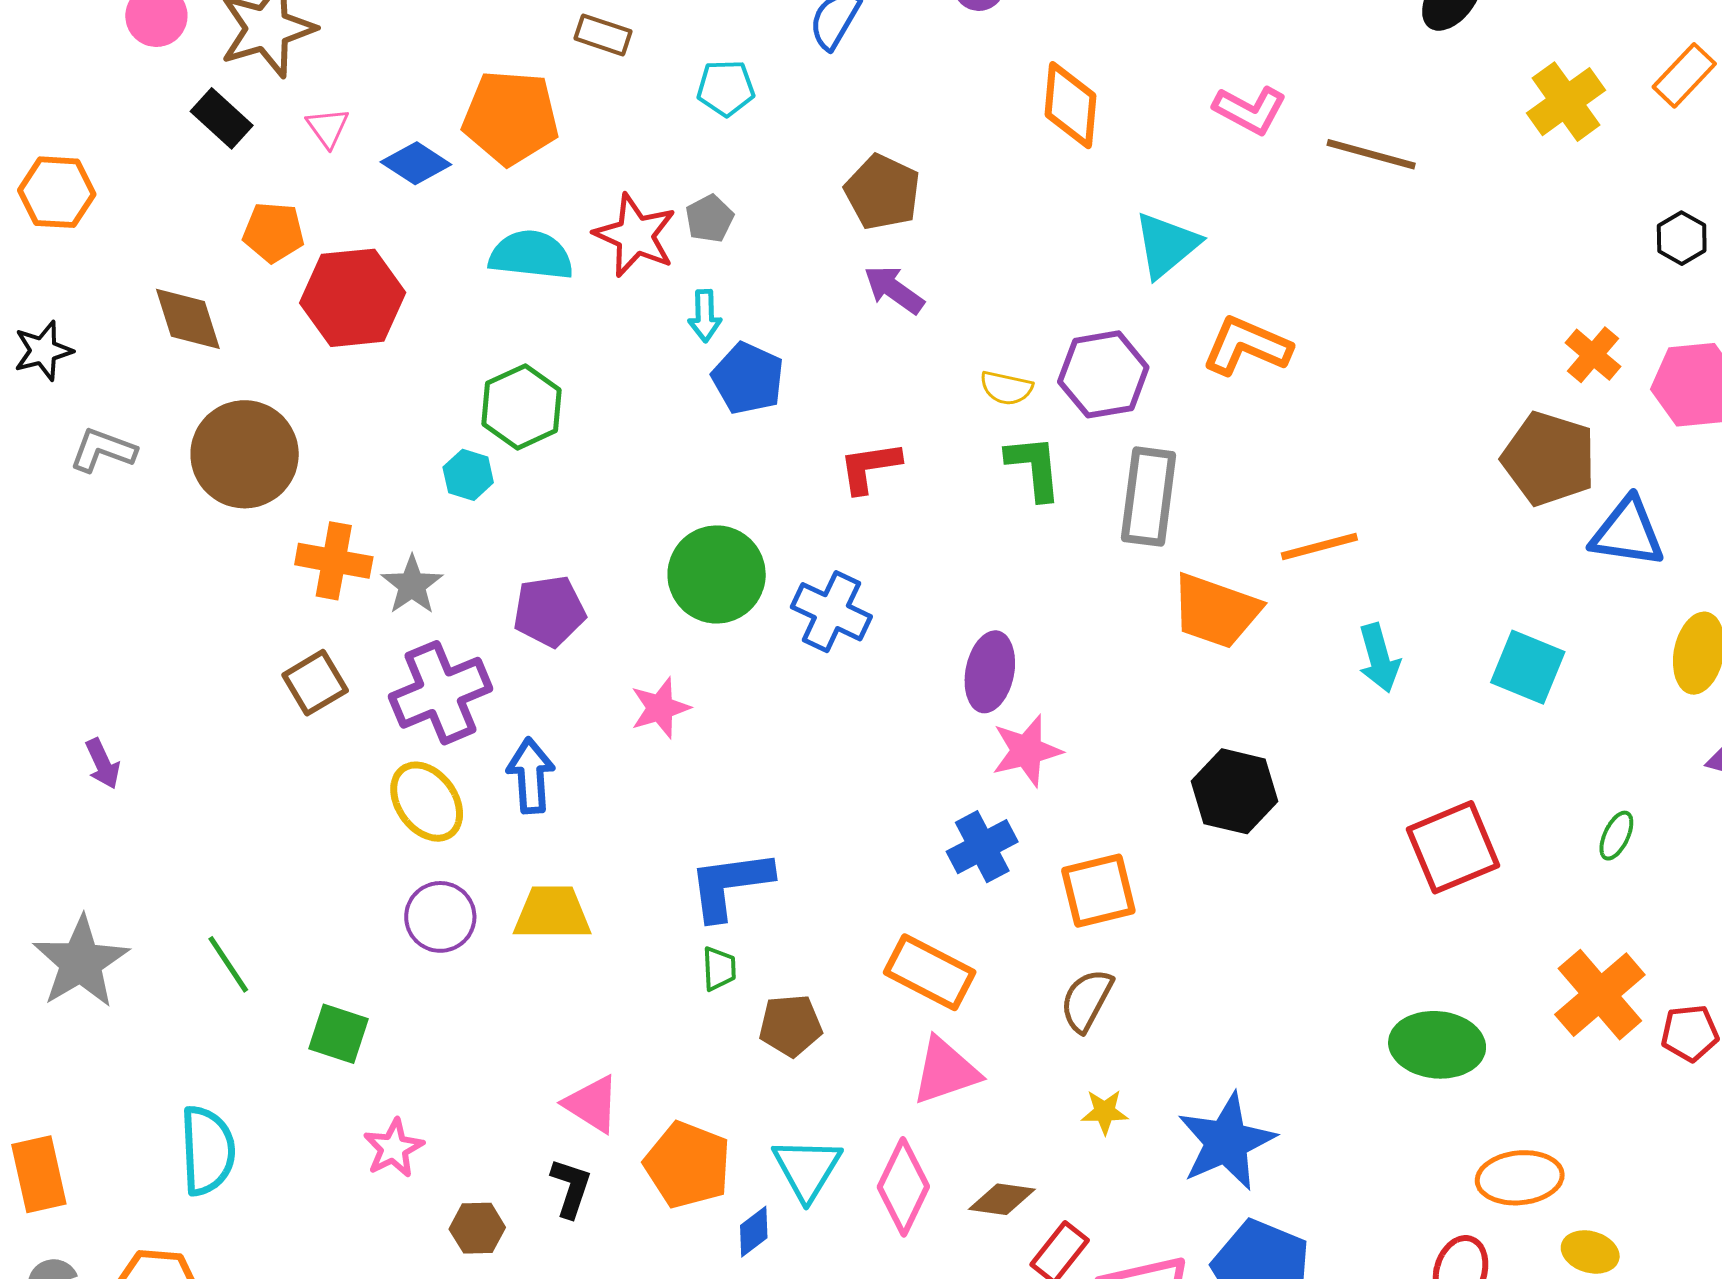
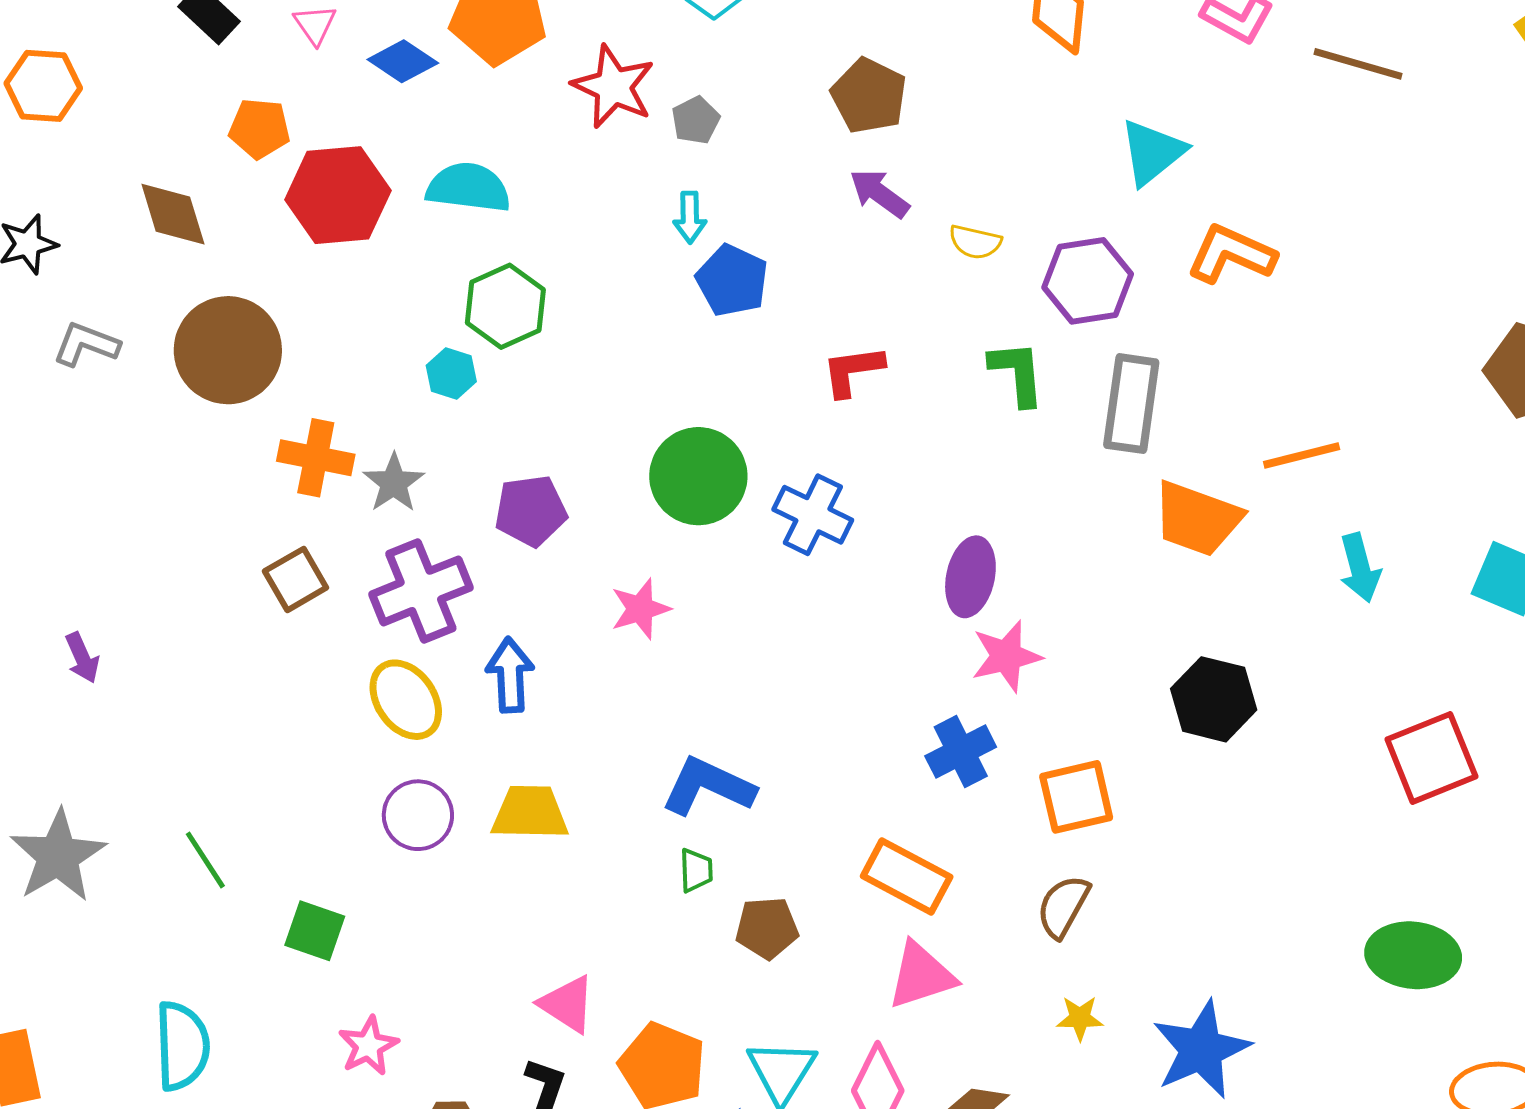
red star: (635, 235) -> (613, 87), moved
cyan semicircle: (531, 255) -> (468, 188), moved
yellow semicircle: (1006, 388) -> (975, 242), moved
blue L-shape: (730, 885) -> (708, 786), turned 32

